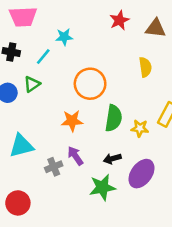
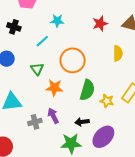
red star: (119, 20) -> (100, 24), moved
cyan line: (43, 57) -> (42, 41), moved
green triangle: (32, 84) -> (37, 69), moved, turned -40

